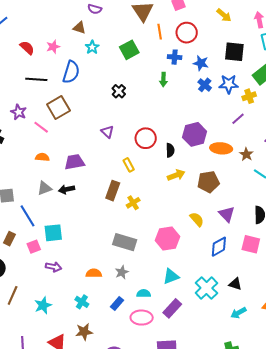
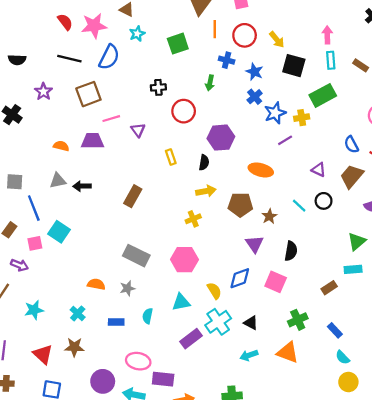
yellow arrow: (224, 15) -> (277, 40), moved
pink star: (53, 47) -> (94, 26), size x1.6
blue star: (229, 84) -> (275, 113), moved, turned -30
black cross: (119, 91) -> (158, 87), turned 32
pink line: (41, 127) -> (111, 119), moved, turned -63
purple hexagon: (195, 134) -> (221, 138), moved
red circle: (146, 138) -> (184, 111), moved
brown star: (246, 154) -> (269, 216), moved
purple trapezoid: (75, 162) -> (92, 141), moved
yellow rectangle: (129, 165) -> (171, 157), moved
yellow cross: (133, 203) -> (193, 219), moved
yellow semicircle: (197, 219) -> (214, 291), moved
cyan square: (53, 233) -> (59, 232), turned 30
purple arrow: (54, 267) -> (19, 265), moved
cyan semicircle: (144, 293) -> (148, 316), turned -88
blue rectangle: (117, 303) -> (116, 322), turned 40
purple rectangle: (172, 308) -> (191, 339), moved
pink ellipse: (142, 318) -> (138, 361), moved

